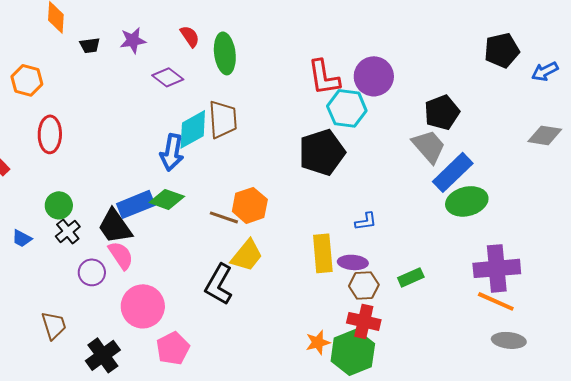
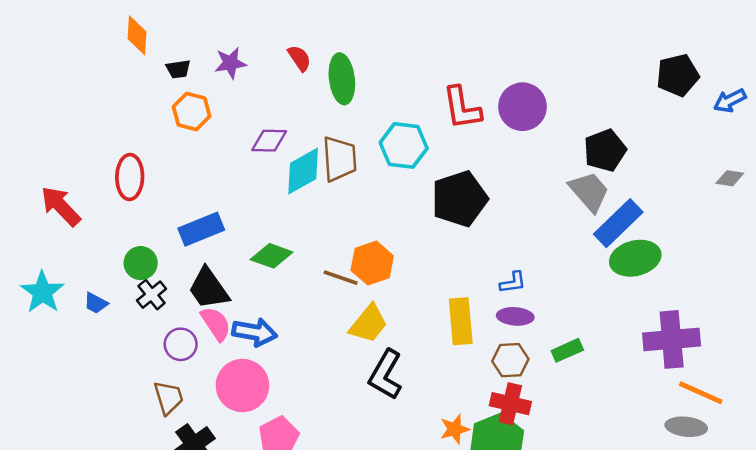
purple diamond: (168, 77) -> (269, 141), moved, turned -36
orange hexagon: (27, 80) -> (192, 112), moved
cyan hexagon: (347, 108) -> (404, 145), moved
gray diamond: (545, 135) -> (730, 178), size x0.7
blue arrow: (172, 152) -> (255, 332), moved, turned -90
blue rectangle: (136, 204) -> (201, 229), moved
purple ellipse: (353, 262) -> (515, 316), moved
black L-shape: (219, 284) -> (386, 375), moved
orange line: (496, 301) -> (701, 393), moved
brown trapezoid: (54, 325) -> (169, 398), moved

